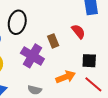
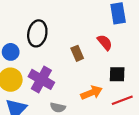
purple cross: (32, 56) -> (41, 79), moved
red line: (93, 84) -> (122, 100), turned -60

